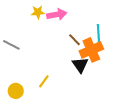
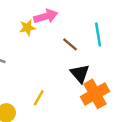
yellow star: (38, 12) -> (27, 28), moved
orange cross: (91, 50) -> (95, 94), moved

